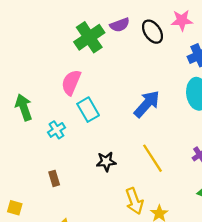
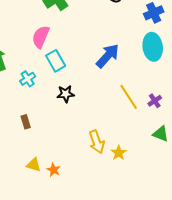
yellow line: (152, 158) -> (129, 97), moved
black star: (106, 162) -> (66, 94), moved

